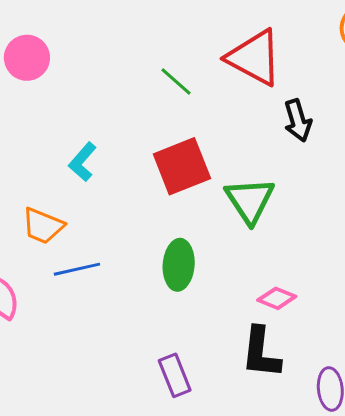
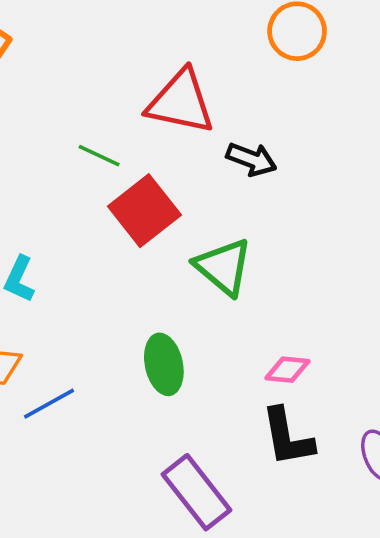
black arrow: (298, 120) -> (251, 159), turned -36
red square: (182, 166) -> (144, 211), moved
purple rectangle: (175, 375) -> (197, 492), size x1.5

